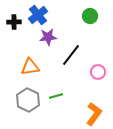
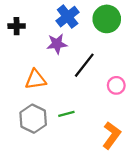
blue cross: (38, 15) -> (68, 17), moved
green circle: (90, 16) -> (107, 19), size x1.5

